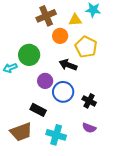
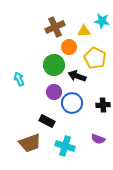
green circle: (29, 55) -> (54, 65), moved
cyan arrow: (10, 68) -> (19, 79), turned 88
black cross: (89, 101) -> (103, 105), moved, turned -32

